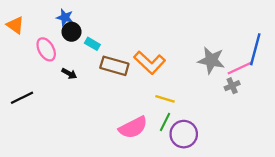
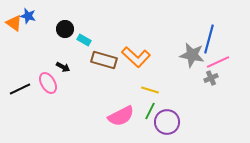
blue star: (65, 17) -> (28, 16), moved
pink ellipse: (46, 49) -> (48, 83), moved
blue line: (255, 49) -> (209, 39), moved

